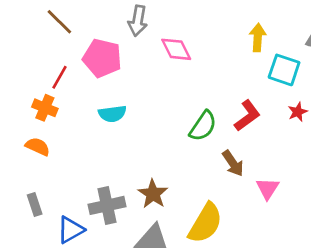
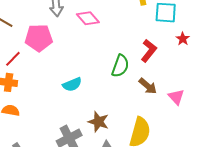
red line: (59, 77) -> (13, 59), turned 30
cyan semicircle: (112, 114) -> (72, 84), moved

